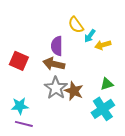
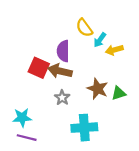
red square: (19, 61) -> (39, 68), moved
gray star: (56, 88) -> (62, 98), size x0.6
brown star: (74, 91) -> (98, 89), moved
cyan cross: (103, 109) -> (84, 128), moved, turned 30

